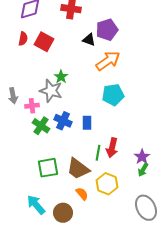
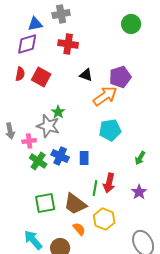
purple pentagon: (107, 30) -> (120, 77), moved
green arrow: (143, 170) -> (140, 158), moved

